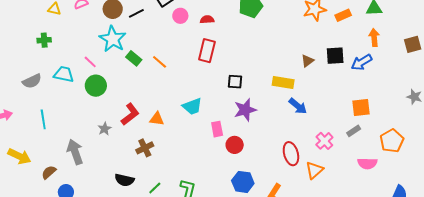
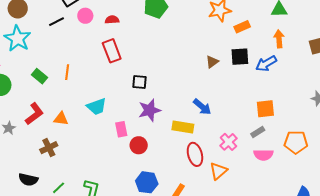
black line: (136, 13) -> (56, 22), moved
orange rectangle: (343, 15) -> (242, 27), moved
red rectangle: (207, 51) -> (112, 51), turned -35
green rectangle: (134, 58) -> (40, 76), moved
orange line: (160, 62) -> (67, 72), moved, turned 56
yellow rectangle: (283, 83) -> (183, 127), moved
orange pentagon: (392, 141) -> (296, 142), turned 30
pink semicircle: (367, 163) -> (263, 155), moved

